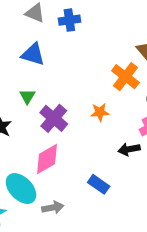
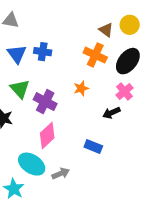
blue cross: (69, 20) -> (43, 52), moved, turned 30
blue triangle: (33, 54) -> (17, 54), turned 50
green triangle: (27, 96) -> (20, 89), size x1.5

